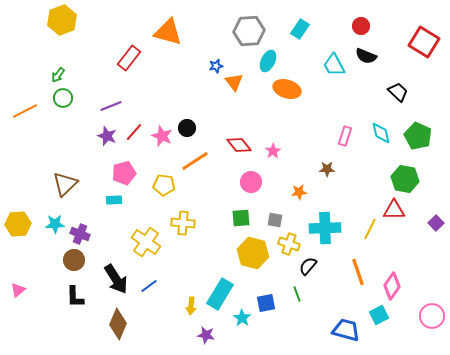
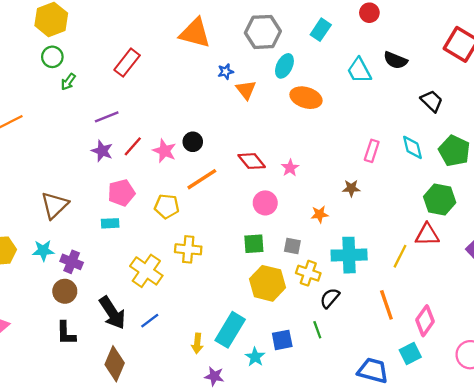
red circle: (361, 26) -> (369, 13), moved
orange triangle: (168, 32) -> (195, 33), moved
green arrow: (58, 75) -> (68, 82), moved
green circle: (63, 98) -> (52, 57), moved

